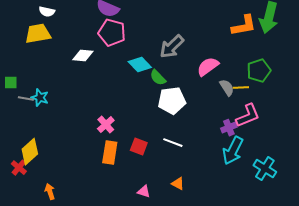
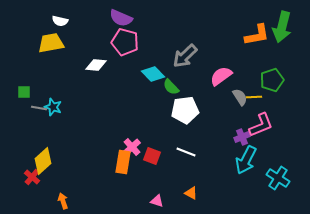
pink cross: (106, 125) -> (132, 147), moved

